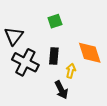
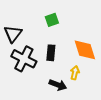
yellow arrow: (71, 71) -> (75, 73), moved
black arrow: (61, 90) -> (58, 85), turned -42

